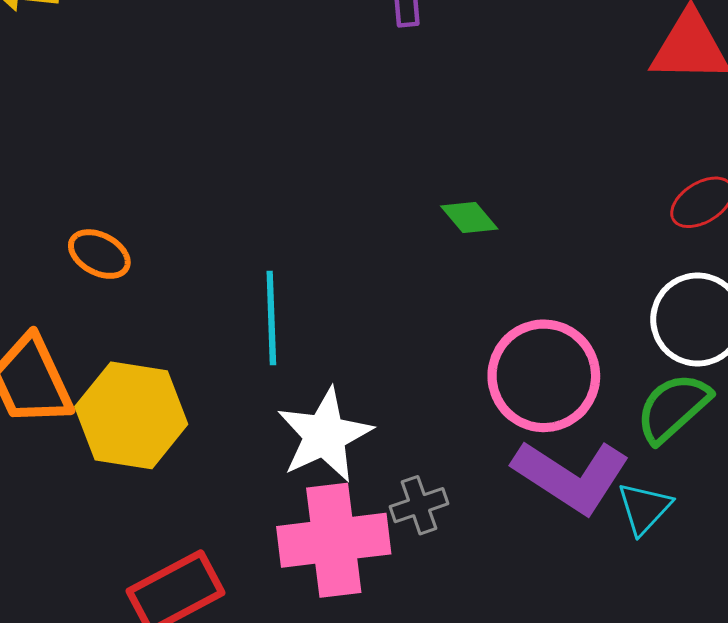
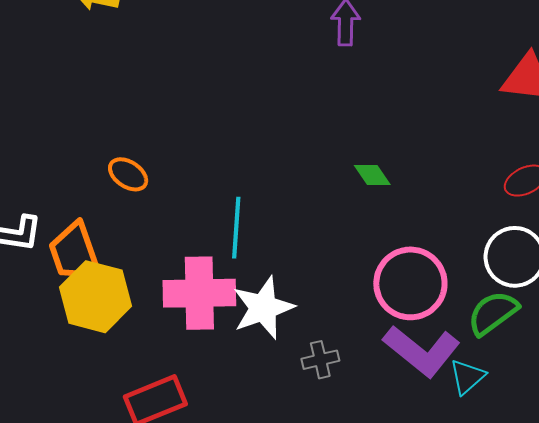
yellow hexagon: (131, 415) -> (96, 297), moved
pink cross: (334, 540) -> (199, 293), moved

